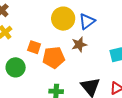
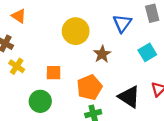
blue triangle: (87, 21) -> (122, 23), moved
orange pentagon: (54, 57) -> (89, 87), moved

